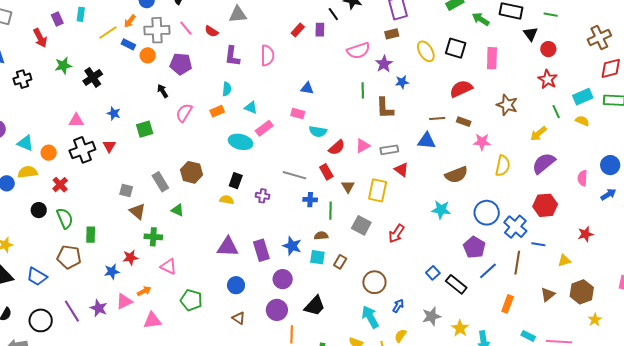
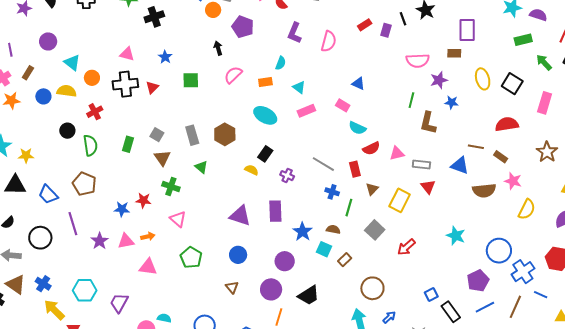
cyan ellipse: (241, 142) -> (265, 115), moved
brown semicircle: (456, 175) -> (484, 191), moved
green rectangle: (91, 235) -> (128, 144), moved
purple rectangle: (261, 250) -> (275, 211), moved
purple line: (72, 311) -> (73, 224), moved

